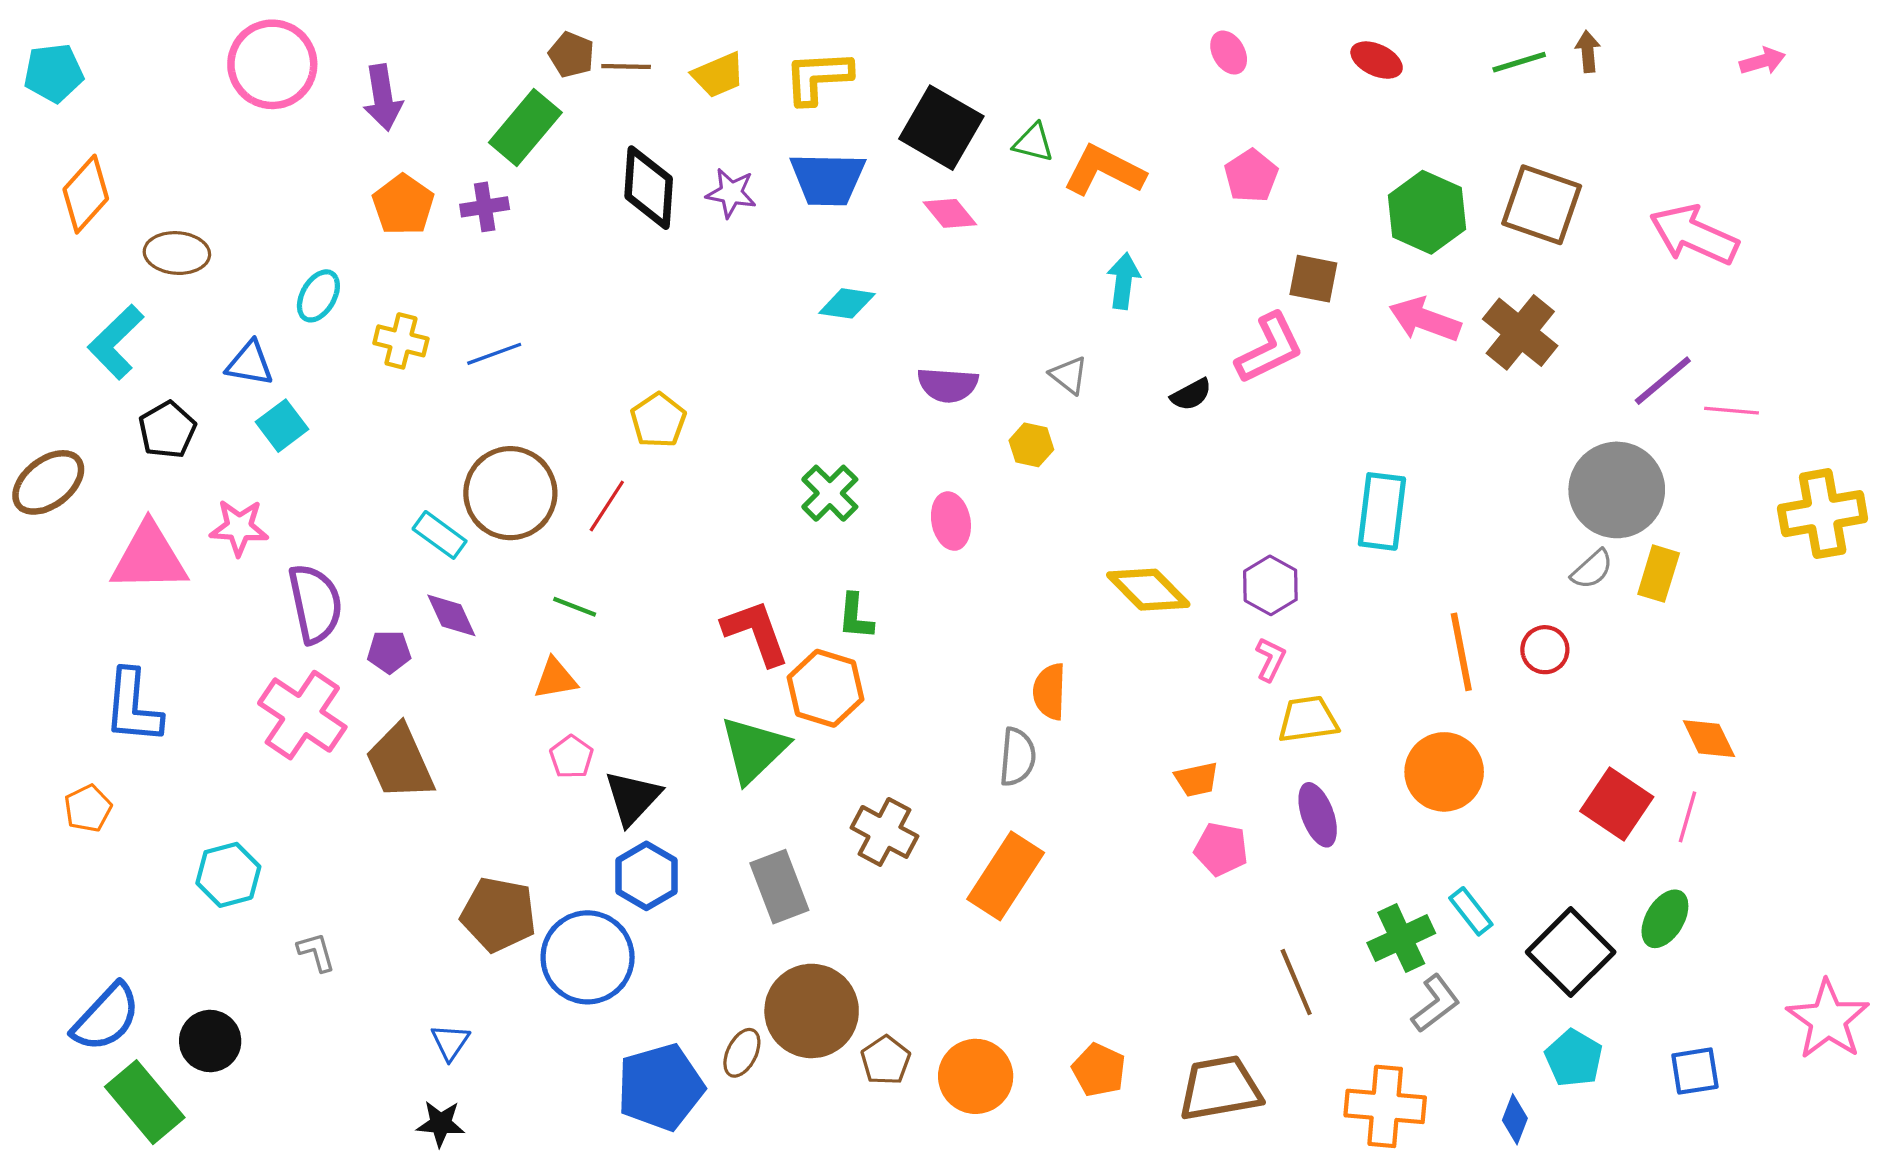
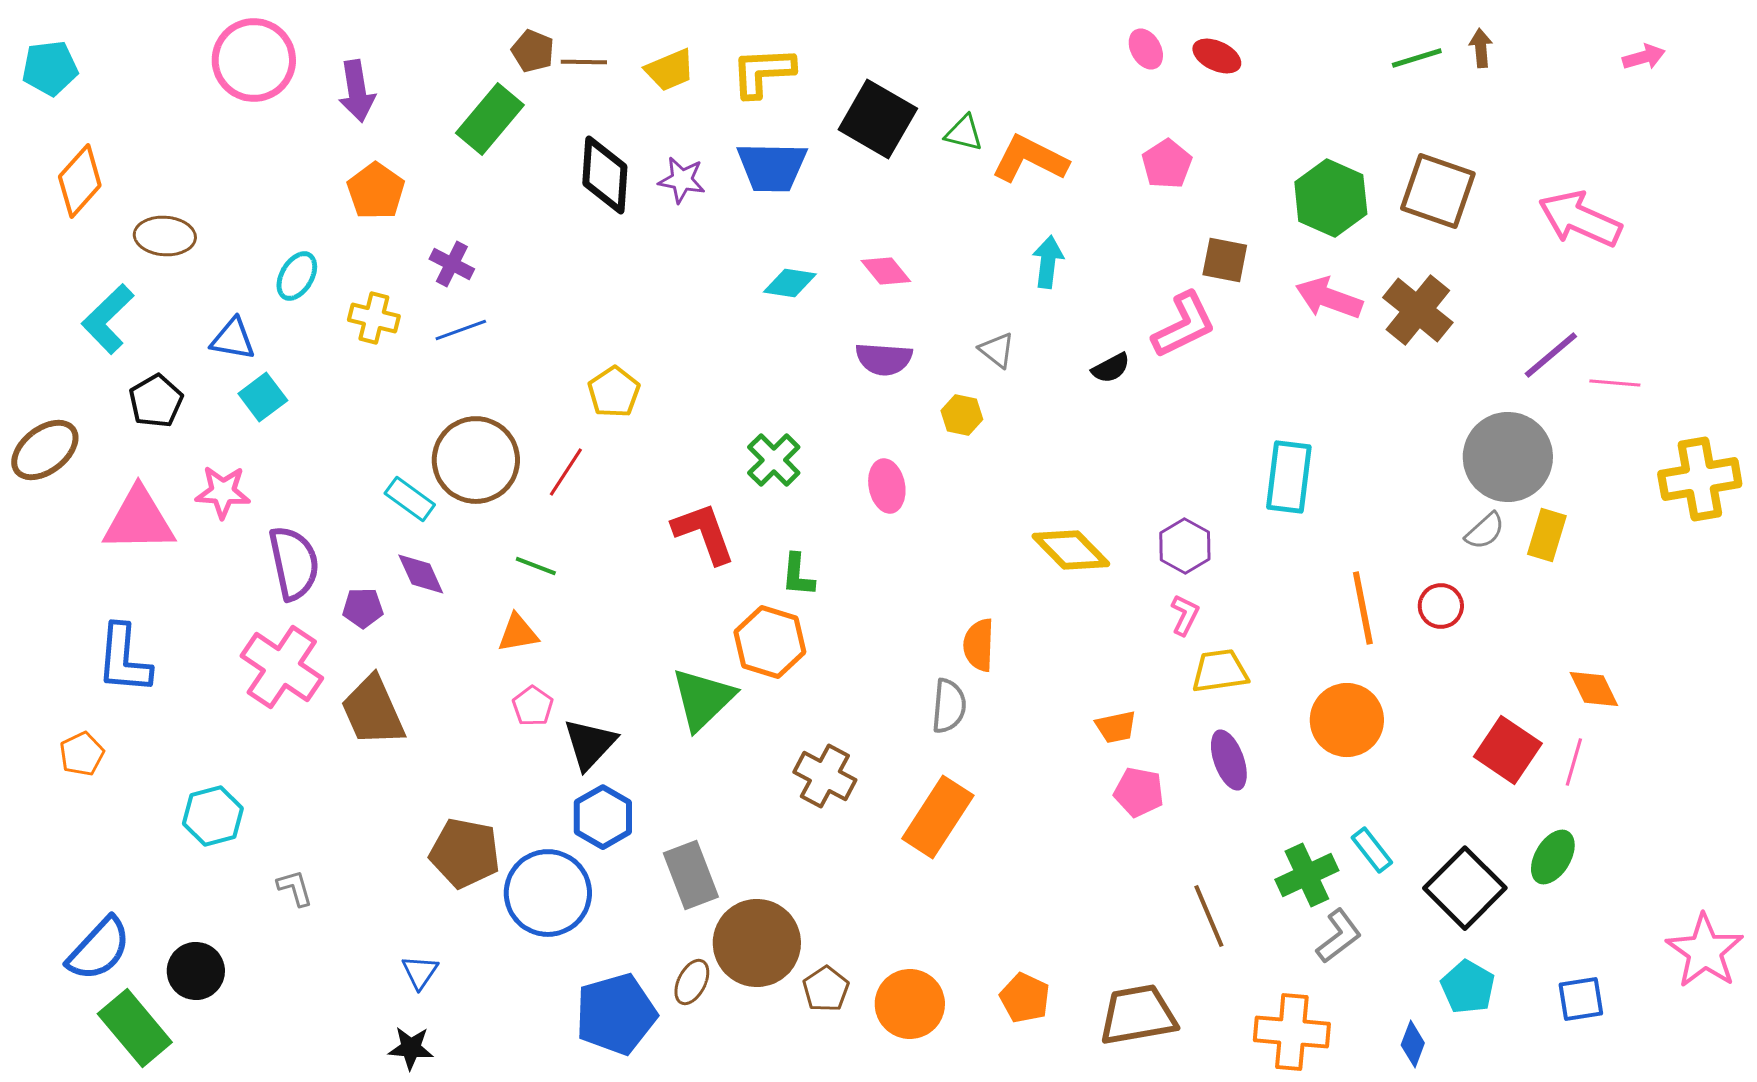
red ellipse: (1377, 60) -> (1217, 56), moved
purple cross: (485, 207) -> (452, 264), moved, turned 36
pink diamond: (950, 213) -> (886, 271), moved
red L-shape: (756, 633) -> (704, 533), moved
gray rectangle: (779, 887) -> (691, 875), moved

